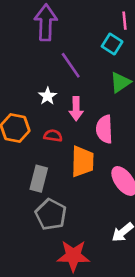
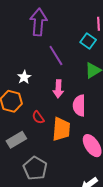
white star: (48, 96) -> (24, 77), moved
red semicircle: (53, 136) -> (38, 117), moved, turned -136
gray rectangle: (39, 179) -> (16, 140), moved, turned 42

